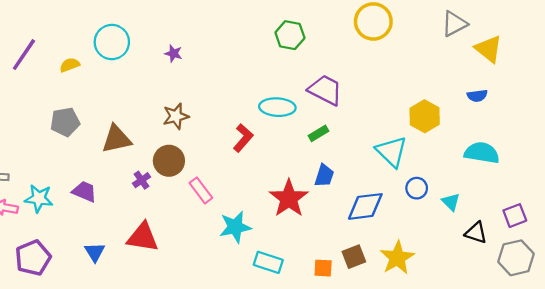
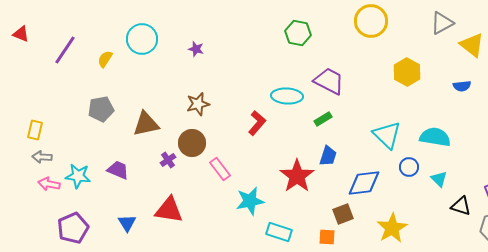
yellow semicircle: (70, 65) -> (105, 59), turned -36
yellow hexagon: (425, 116) -> (407, 72), moved
cyan semicircle: (482, 153) -> (435, 137), moved
brown square: (354, 257) -> (343, 214), moved

